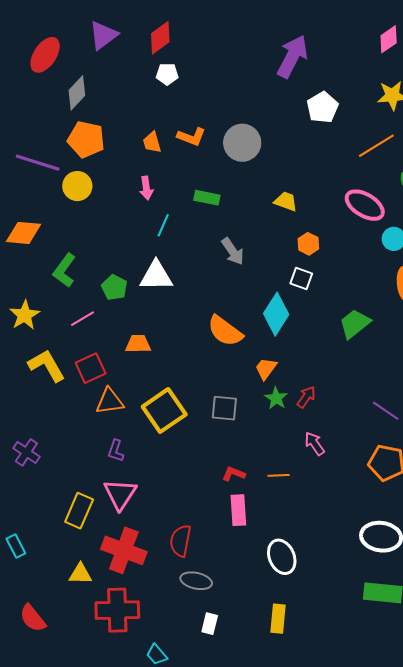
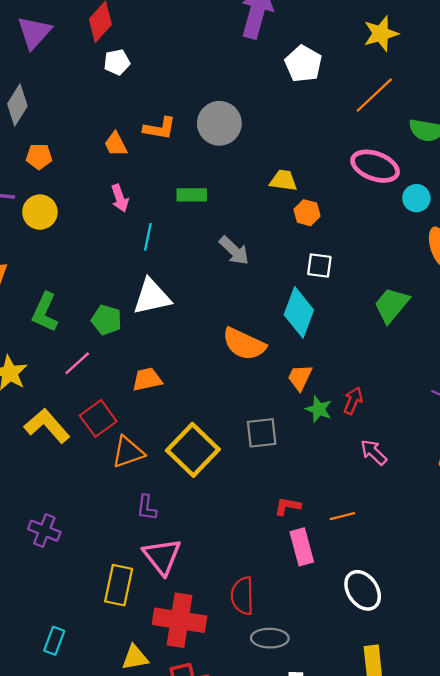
orange pentagon: (86, 139) -> (39, 156), size x0.6
orange hexagon: (308, 244) -> (307, 213), moved
orange line: (279, 475) -> (342, 516), moved
cyan rectangle: (16, 546) -> (54, 641), turned 60

